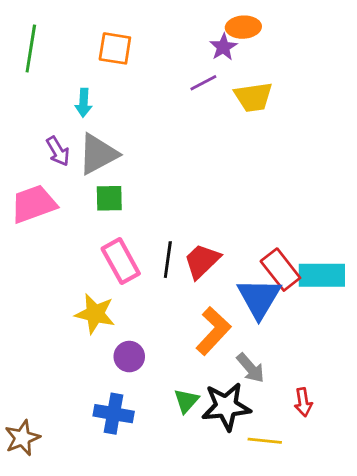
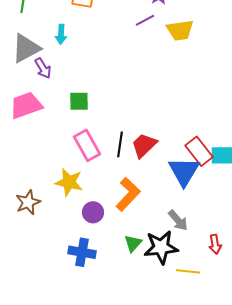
gray triangle: (98, 154) -> (26, 48), moved
orange L-shape: (213, 331) -> (128, 194), moved
brown star: (22, 438) -> (28, 202), moved

